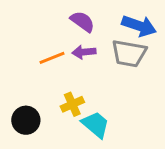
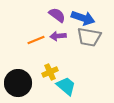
blue arrow: (139, 26) -> (83, 18), moved
black circle: (26, 120) -> (18, 83), size x1.4

